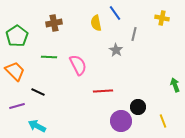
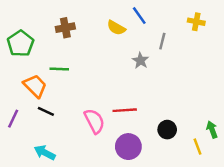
yellow semicircle: (96, 23) -> (116, 28), turned -49
pink semicircle: (78, 65) -> (94, 121), moved
orange trapezoid: (15, 71) -> (35, 86), moved
green arrow: (175, 85) -> (212, 130), moved
purple line: (17, 106) -> (13, 119), moved, turned -49
purple circle: (121, 121) -> (128, 147), moved

